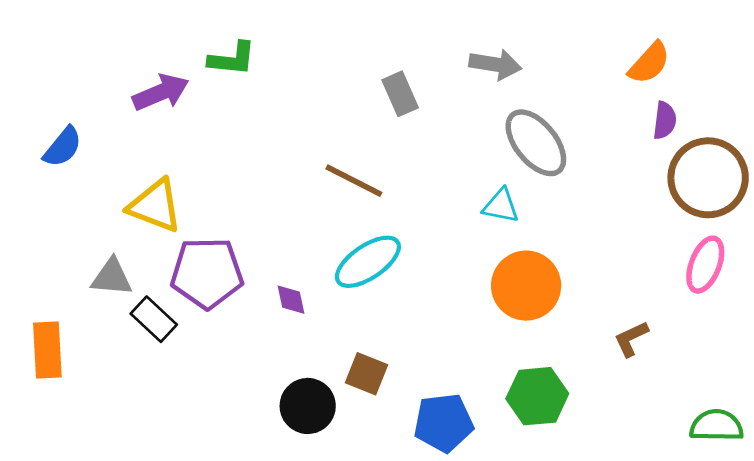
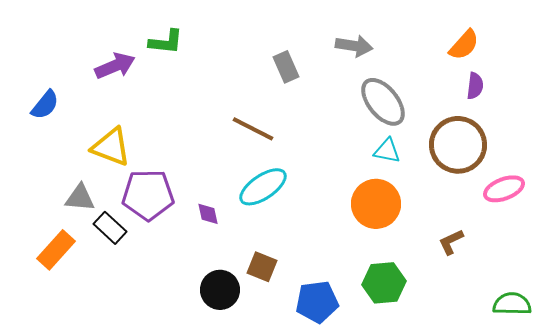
brown circle: (708, 178) -> (458, 145), moved
cyan triangle: (501, 206) -> (387, 151), moved
pink ellipse: (705, 265) -> (504, 189), turned 48
orange rectangle: (47, 350) -> (56, 250), moved, turned 45

